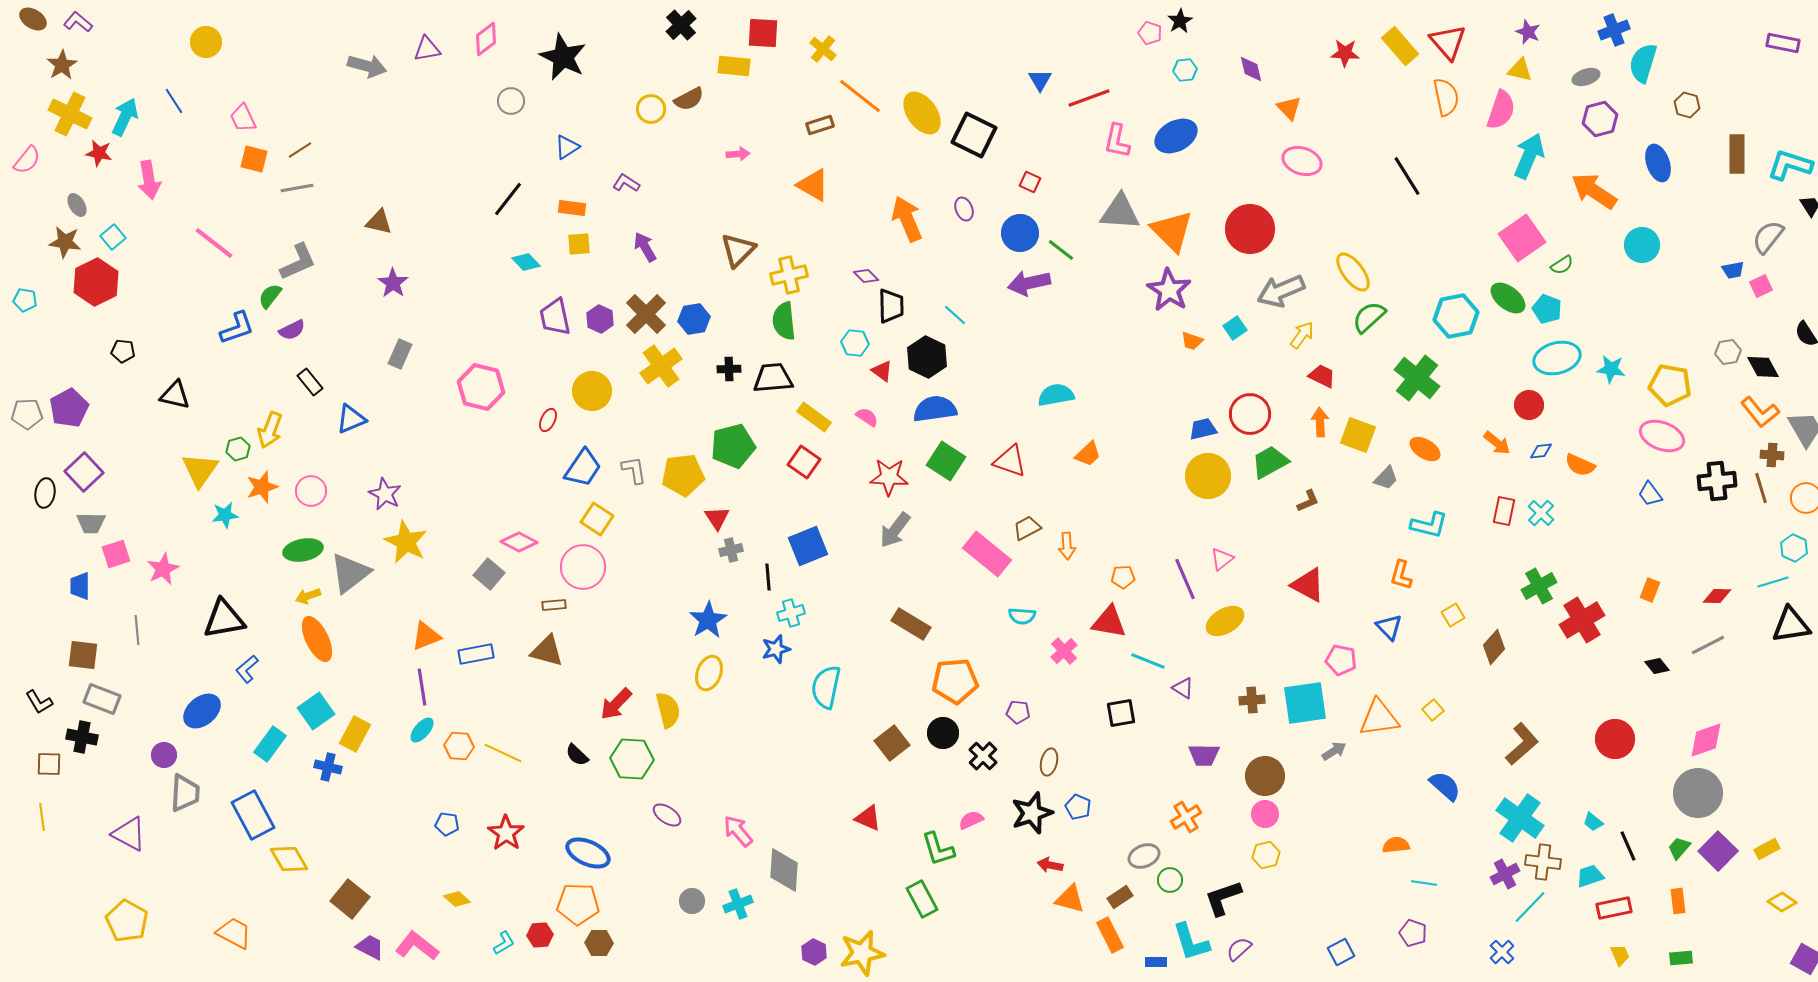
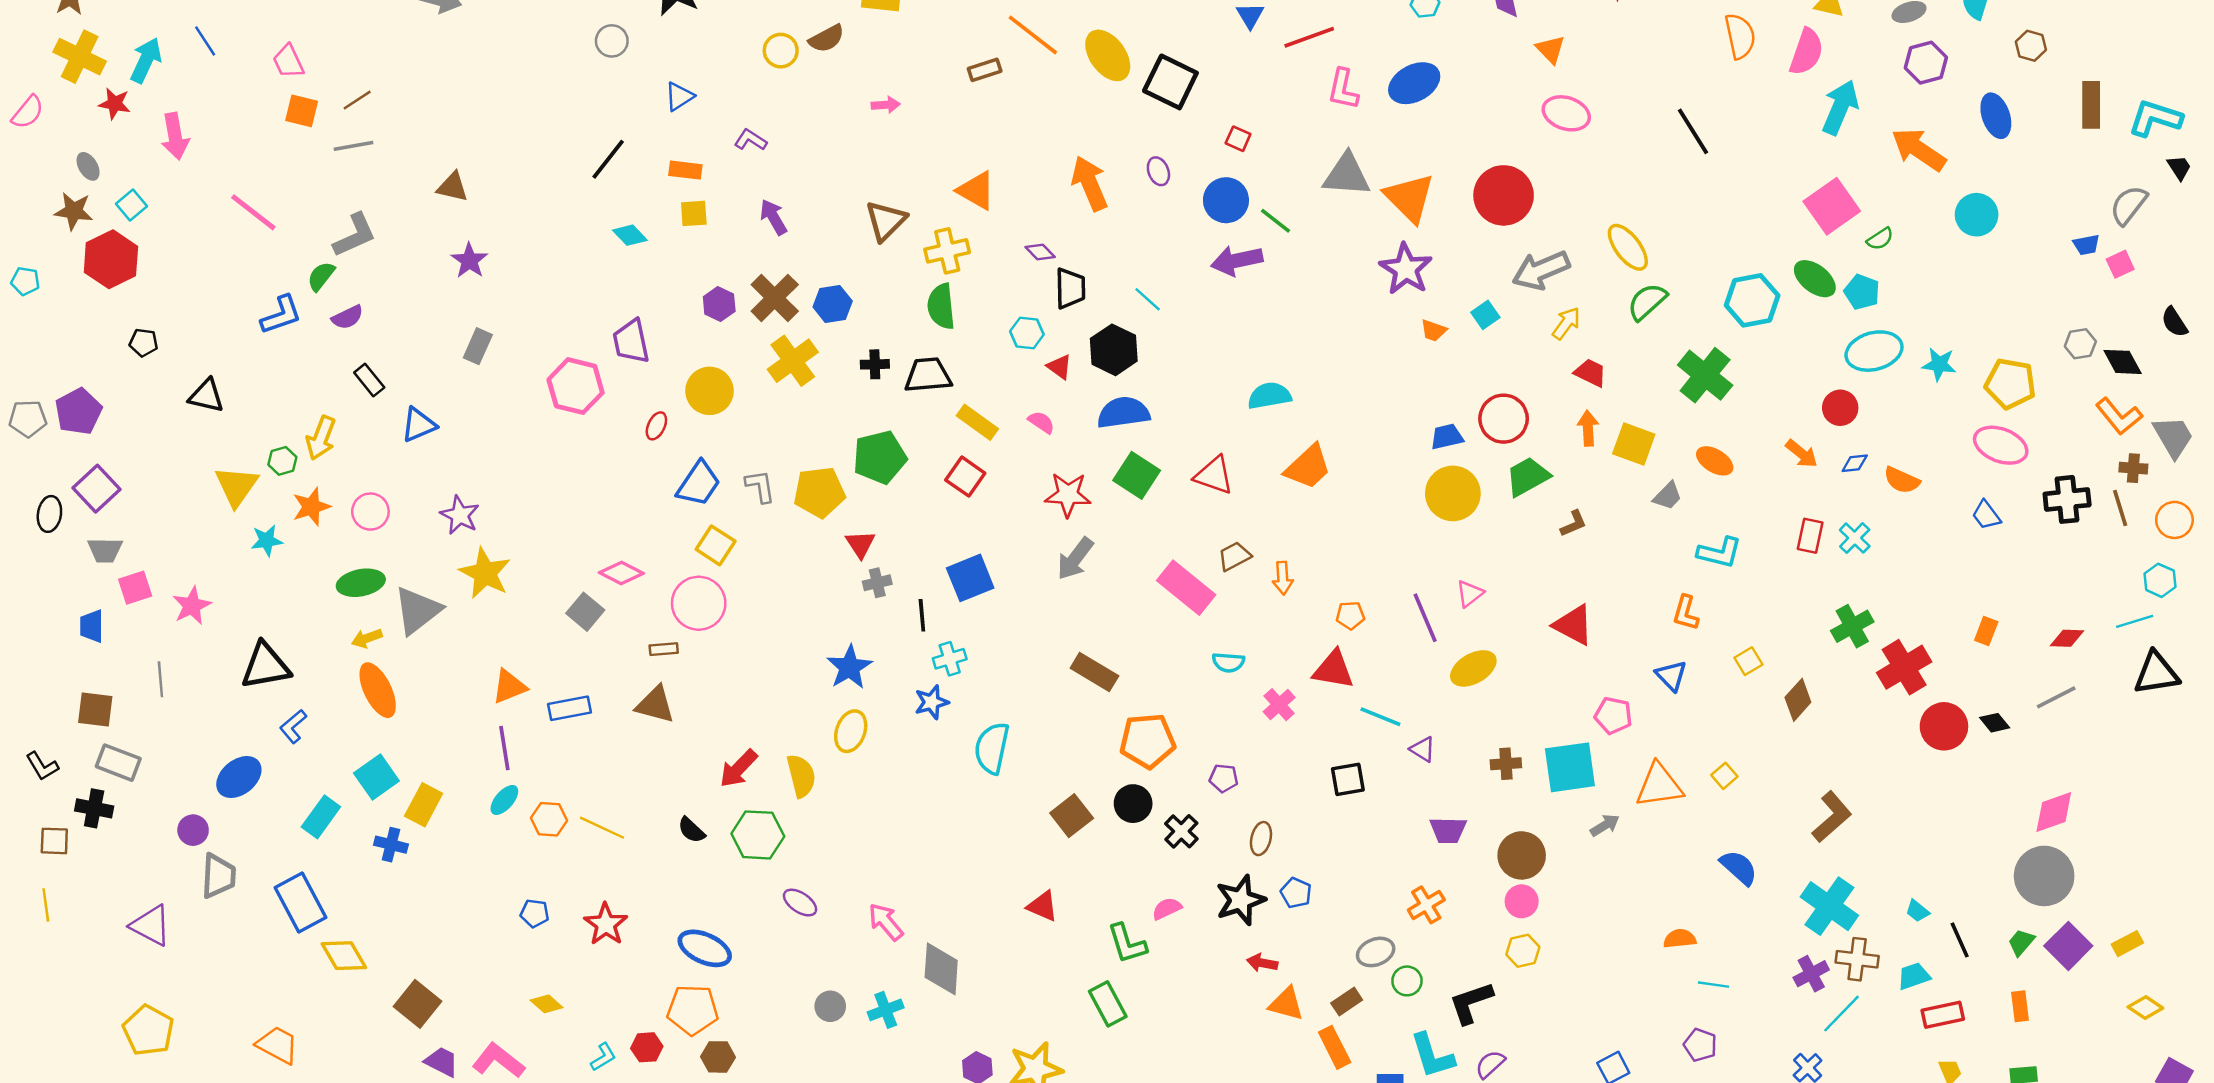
orange triangle: (813, 185) -> (976, 191), moved
purple trapezoid: (555, 317) -> (631, 341), moved
orange trapezoid: (1088, 454) -> (1308, 467), size x1.5
red circle: (1615, 739) -> (1944, 726), moved

